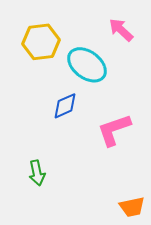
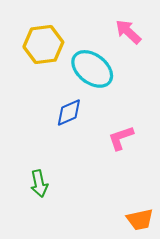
pink L-shape: (114, 130) -> (121, 138), size x0.7

